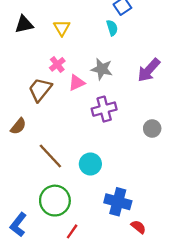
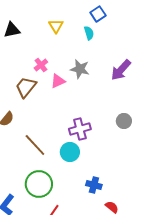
yellow triangle: (62, 28) -> (56, 26), moved
purple cross: (104, 109) -> (80, 129), moved
blue cross: (118, 202) -> (94, 185), size x0.7

